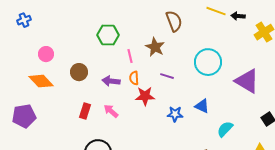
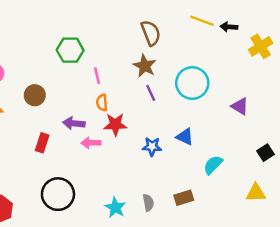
brown star: (155, 47) -> (145, 66), moved
purple line: (167, 76) -> (151, 93), moved, turned 48
purple arrow: (111, 81) -> (74, 123), moved
purple triangle: (247, 81) -> (240, 106), size x0.6
pink arrow: (111, 111) -> (91, 143), moved, turned -42

